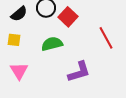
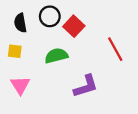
black semicircle: (19, 14) -> (20, 23), turned 120

